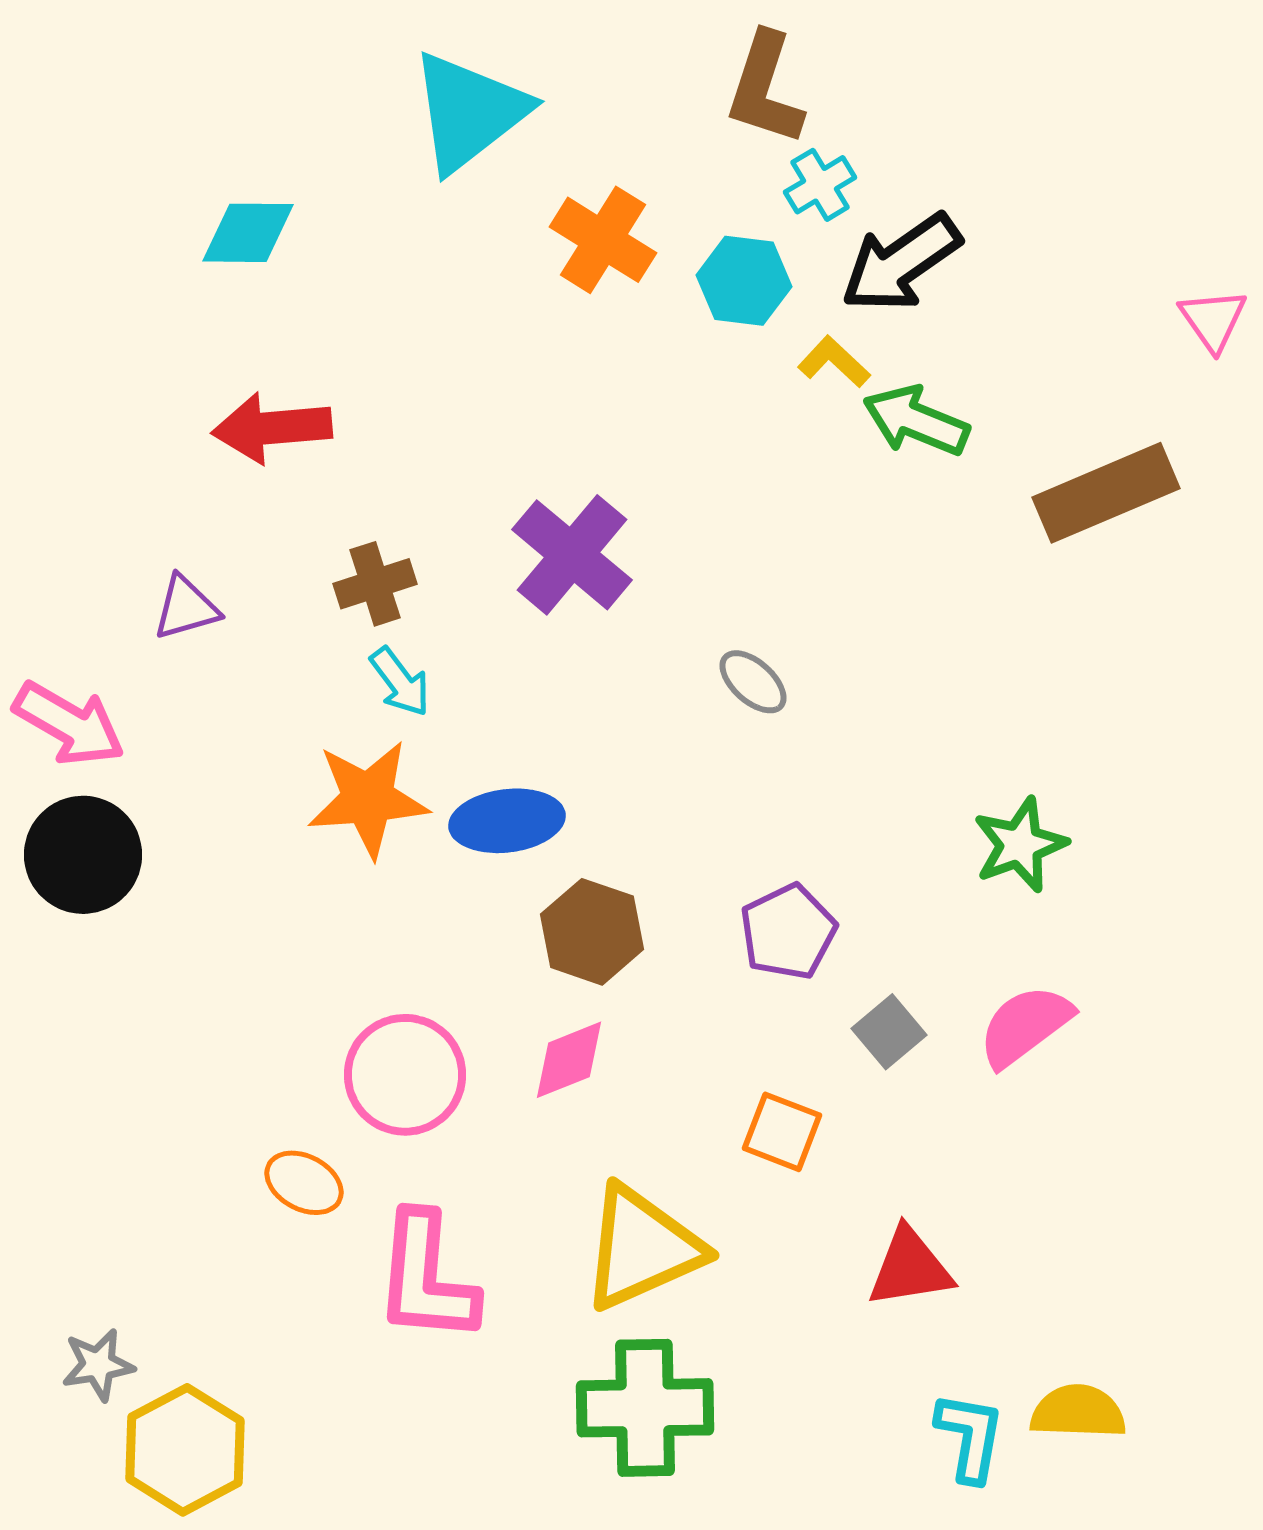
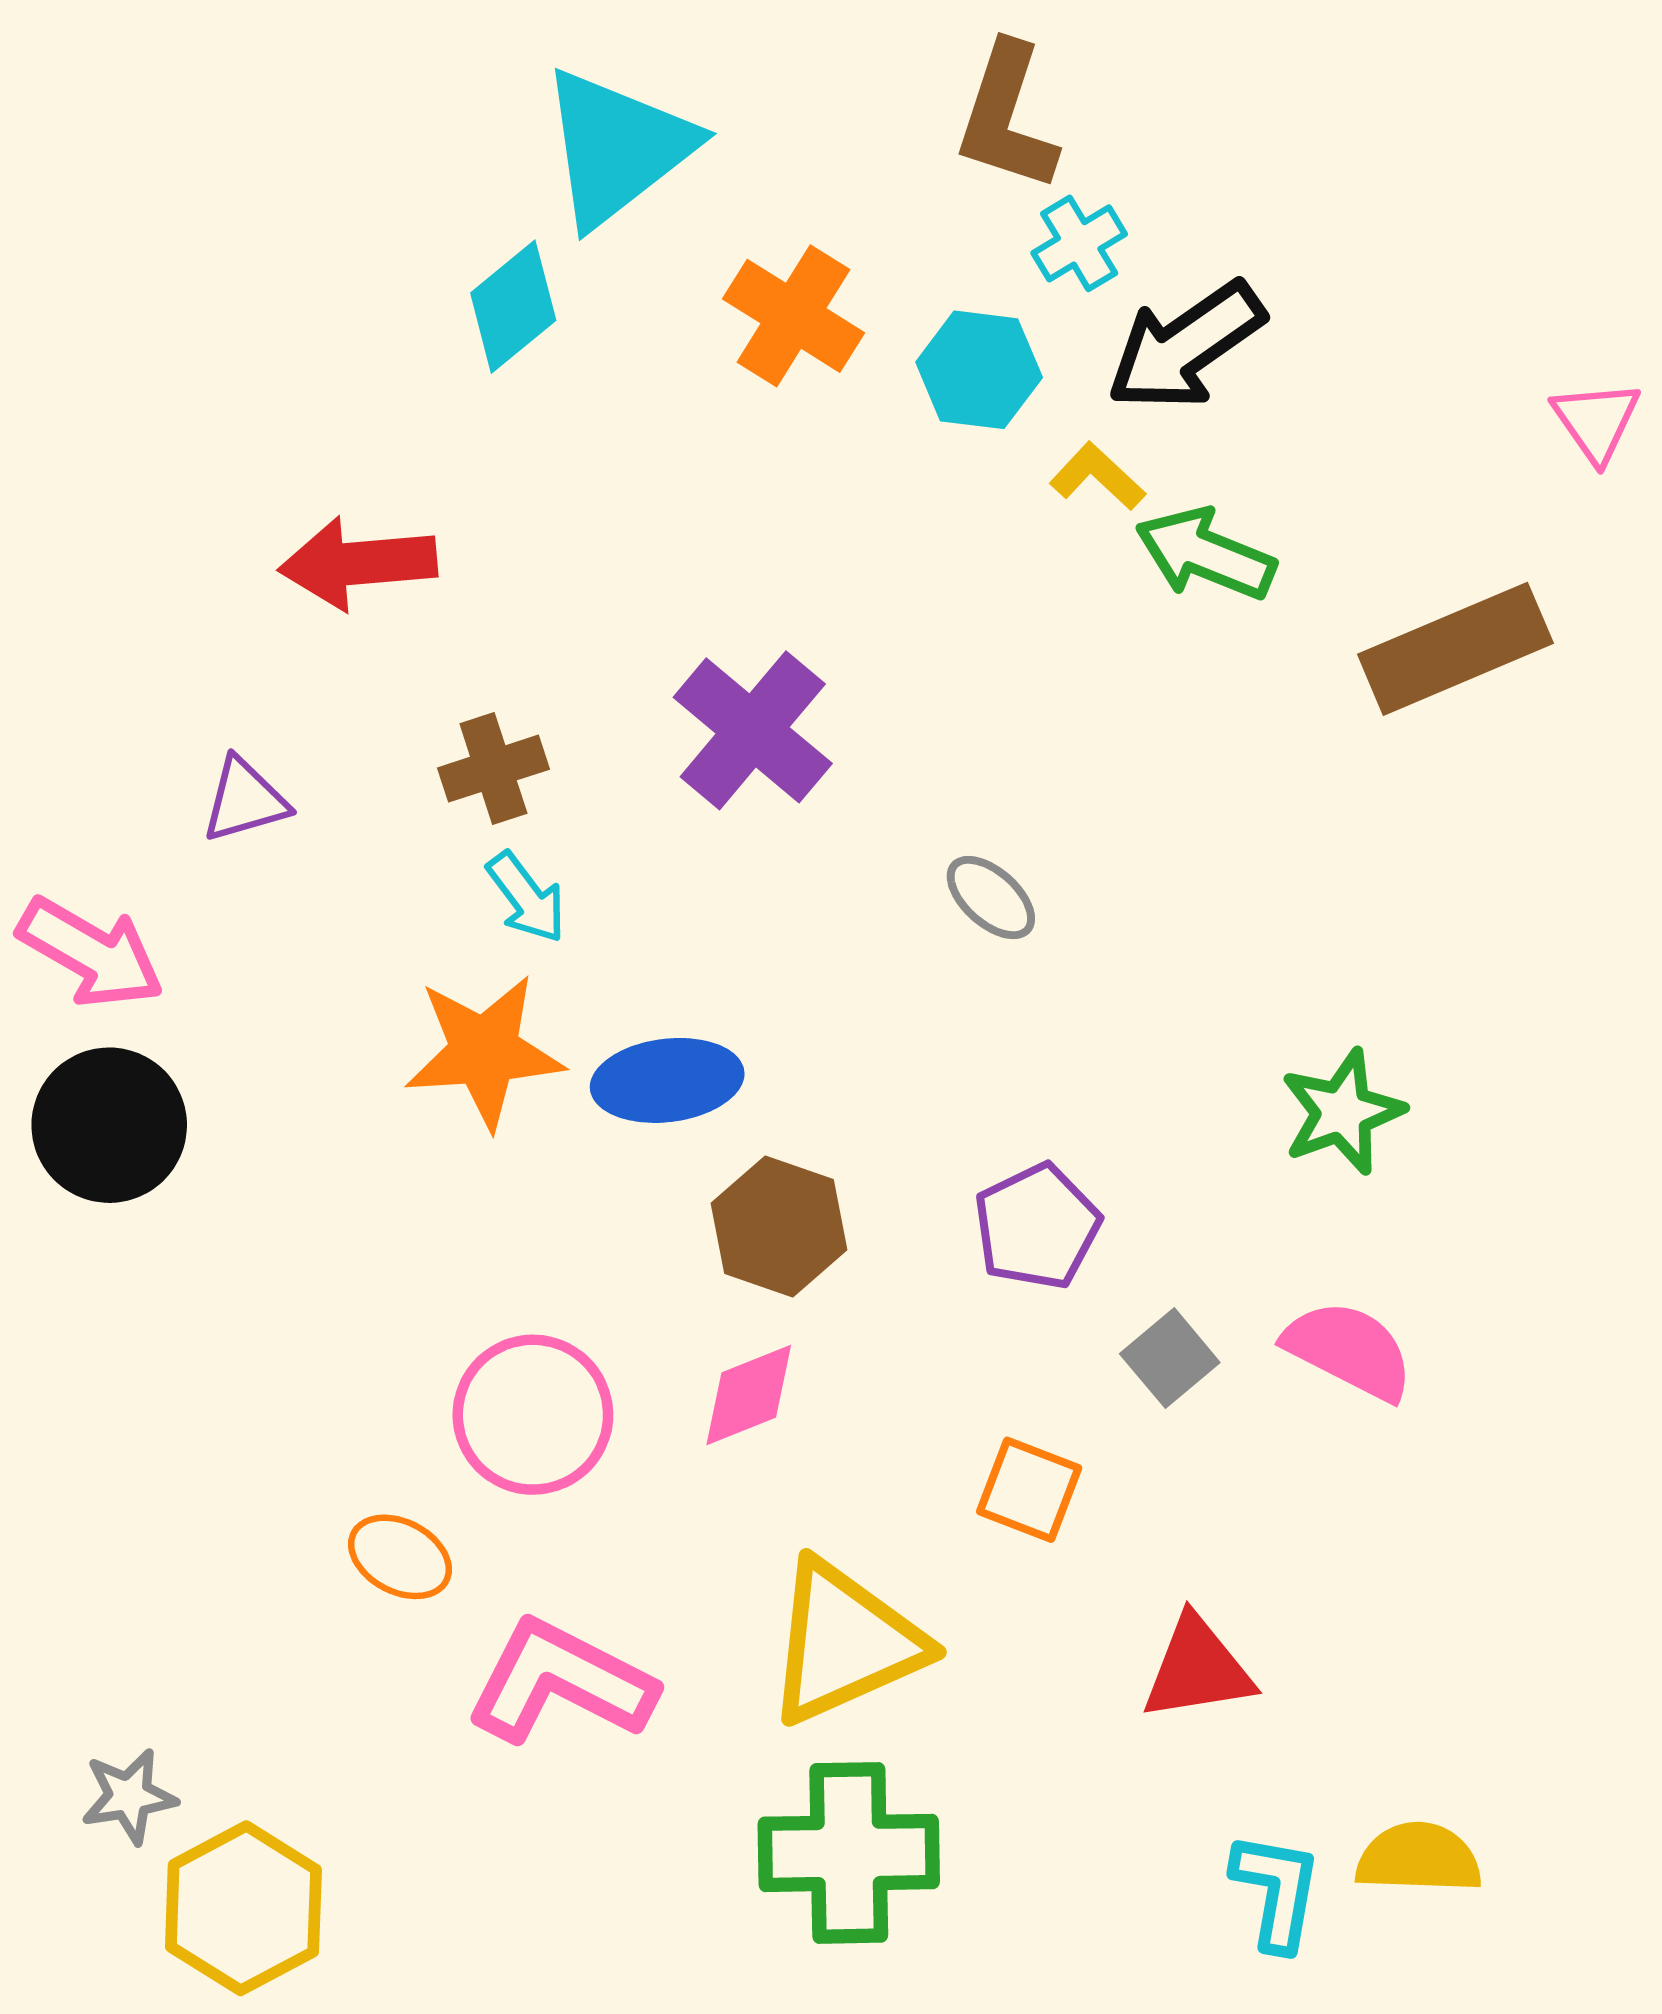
cyan diamond: (248, 233) -> (513, 307), moved, turned -40
pink semicircle: (1025, 1026) -> (1349, 1350), turned 64
pink L-shape: (426, 1278) -> (561, 1682), turned 112

